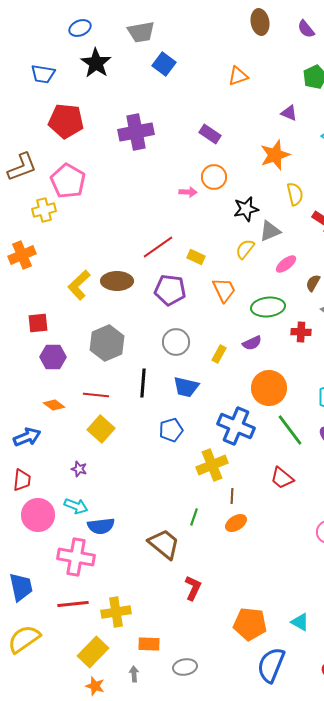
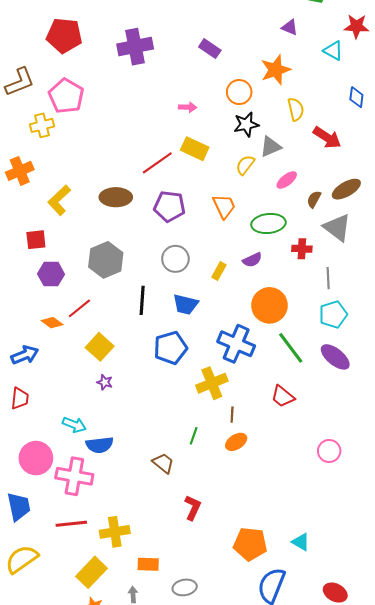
orange circle: (214, 177) -> (239, 92), moved
yellow rectangle: (196, 257) -> (195, 149), moved, size x1.5
yellow L-shape: (79, 285) -> (59, 200), moved
red line: (96, 395) -> (79, 308), moved, turned -45
blue pentagon: (171, 430) -> (170, 348), size x1.4
purple star: (79, 469) -> (105, 382), moved
pink circle: (38, 515) -> (36, 458), moved
brown trapezoid: (164, 544) -> (163, 463), size x0.7

